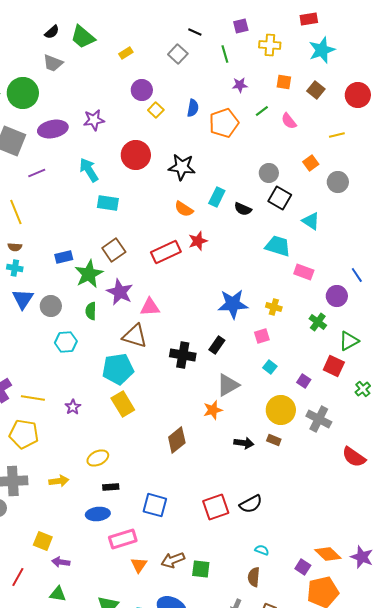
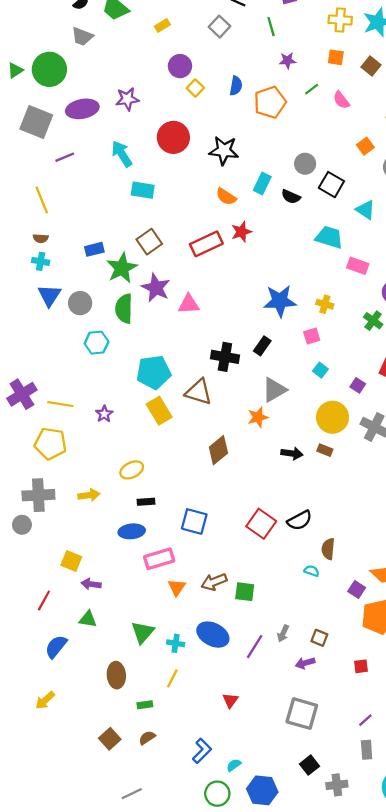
yellow cross: (270, 45) -> (340, 20), moved
gray circle: (269, 173) -> (305, 164), moved
green semicircle: (91, 311) -> (124, 309), size x1.5
brown triangle: (135, 336) -> (199, 392), moved
red square: (216, 507) -> (261, 524), turned -36
brown semicircle: (254, 577) -> (328, 549), moved

